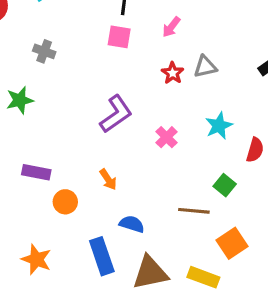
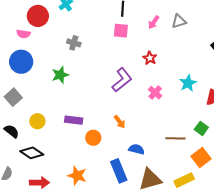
gray triangle: (205, 67) -> (179, 21), moved
red star: (173, 73) -> (150, 58), moved
green square: (225, 185) -> (201, 128), moved
yellow rectangle: (203, 277) -> (184, 180), turned -42

